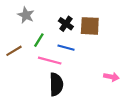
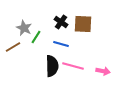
gray star: (26, 15) -> (24, 28), moved
pink line: (50, 61) -> (73, 66), moved
black semicircle: (56, 84) -> (52, 66), moved

